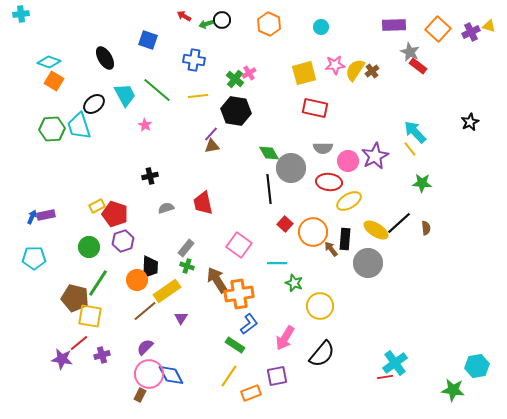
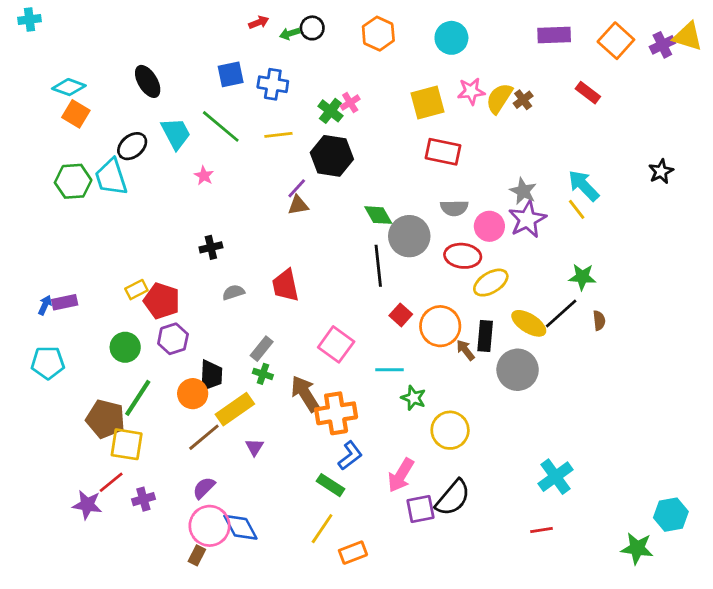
red arrow: (184, 16) -> (259, 22), turned 128
yellow triangle: (489, 26) -> (688, 36), size x1.6
cyan circle: (321, 27) -> (451, 38), size x1.5
blue square: (148, 40) -> (231, 74), moved, turned -30
gray star: (410, 52) -> (523, 191), moved
green star: (422, 183) -> (582, 277), moved
cyan cross: (395, 363) -> (556, 477), moved
purple square: (277, 376) -> (420, 509), moved

